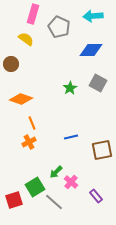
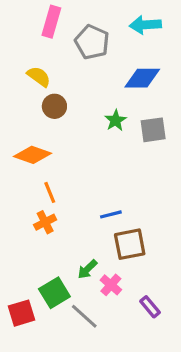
yellow semicircle: (26, 39) -> (39, 77), moved
brown circle: (11, 64) -> (54, 106), moved
gray square: (98, 83) -> (153, 130), turned -36
green star: (70, 88) -> (116, 120), moved
brown square: (102, 150) -> (130, 244), moved

